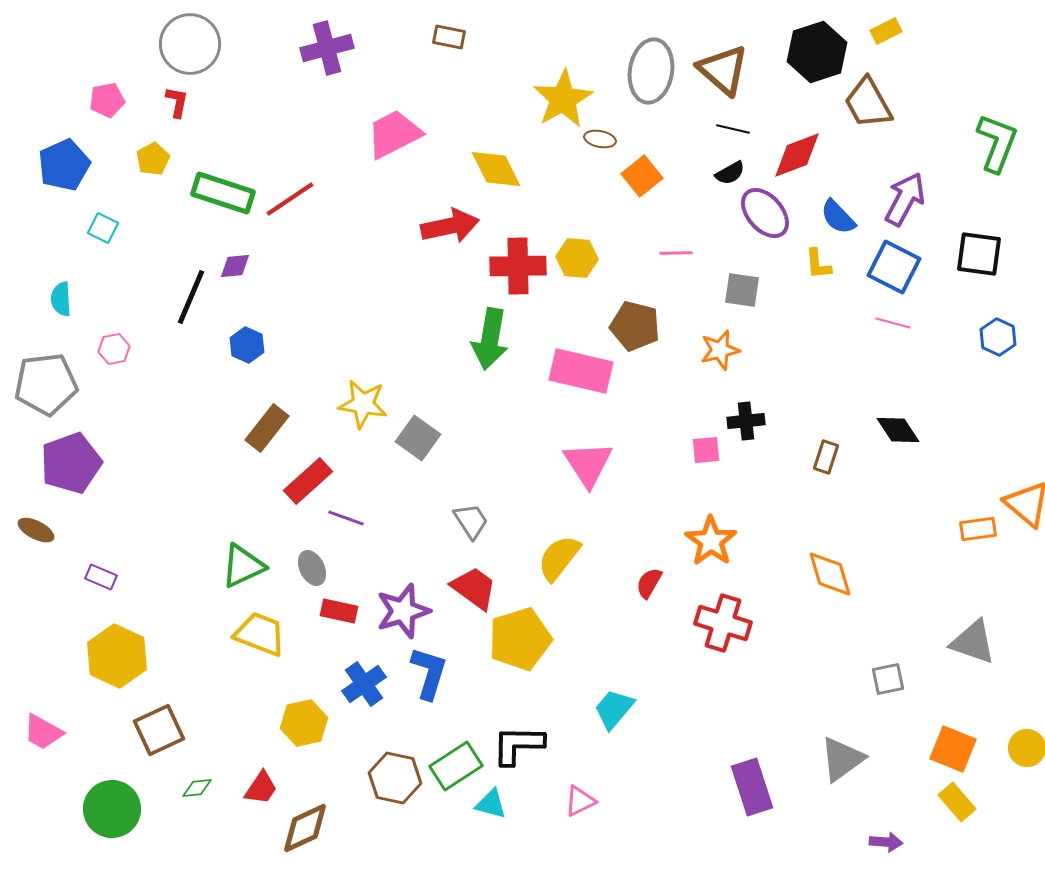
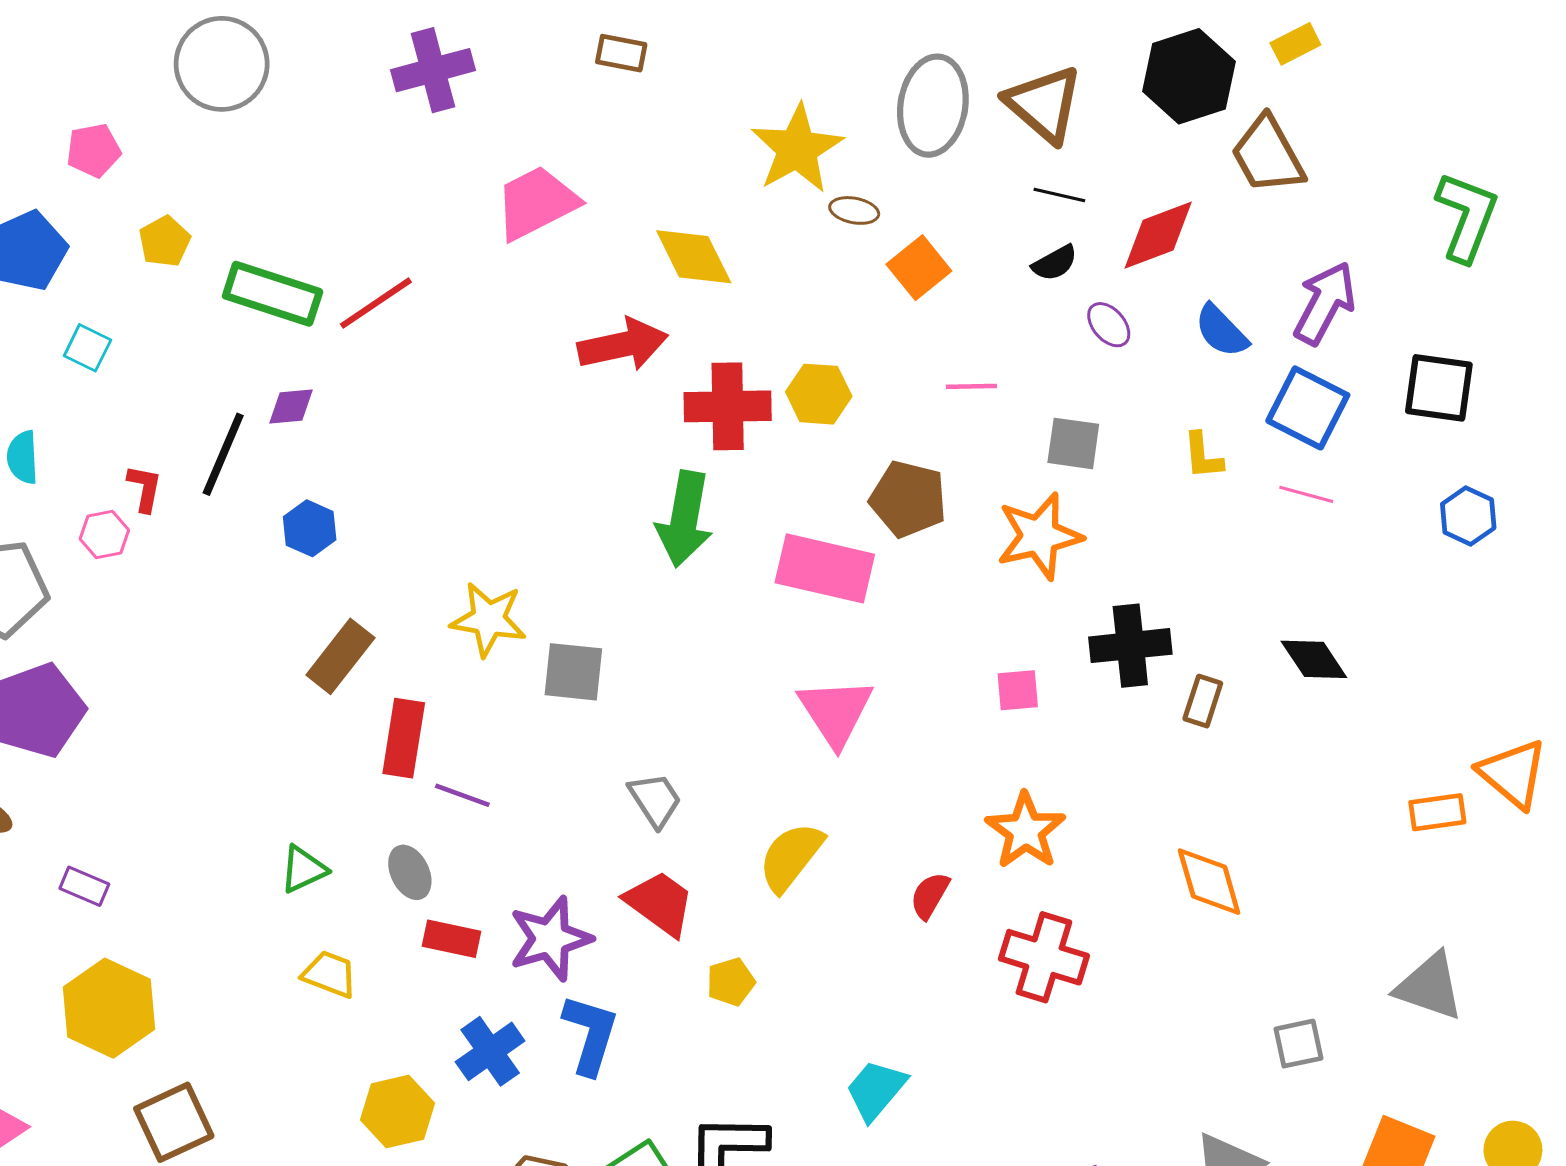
red L-shape: (177, 102) -> (144, 488), moved
purple ellipse: (765, 213) -> (1109, 325), size x0.6
yellow L-shape: (818, 264) -> (1203, 456), moved
orange star: (720, 350) -> (1039, 536), size x1.4
black cross: (746, 421) -> (1130, 646), moved, size x1.4
gray square: (418, 438) -> (573, 672), turned -30
red rectangle: (308, 481) -> (404, 738), turned -39
green triangle: (243, 566) -> (303, 869), size x0.7
yellow trapezoid: (260, 634) -> (330, 974), size x0.7
yellow pentagon: (520, 639) -> (731, 982), size x0.5

